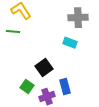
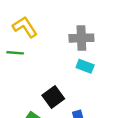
gray cross: (78, 18) -> (81, 38), moved

